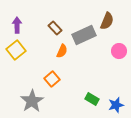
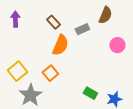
gray rectangle: (84, 35) -> (82, 29), size x0.6
yellow square: (16, 50) -> (17, 71), moved
orange semicircle: (62, 51) -> (60, 45), size x1.5

